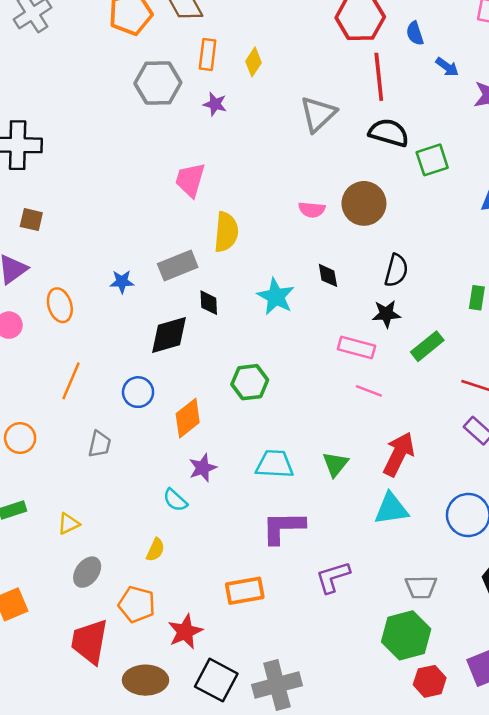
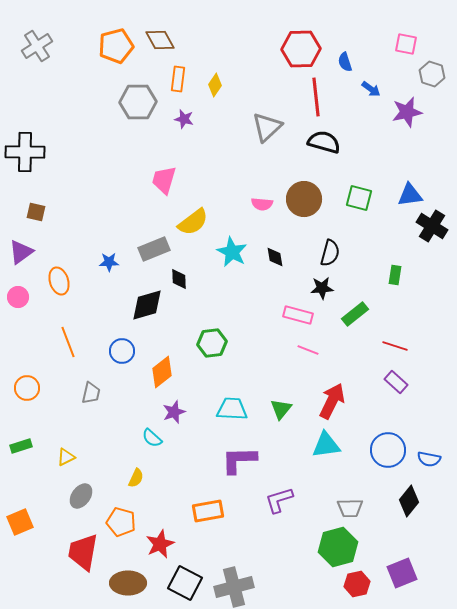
green square: (432, 160) -> (359, 198), moved, turned 32
yellow semicircle: (226, 232) -> (193, 222), turned 48
cyan star: (276, 297) -> (232, 252), moved
orange line: (71, 381) -> (68, 342), turned -44

